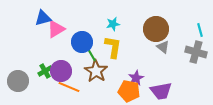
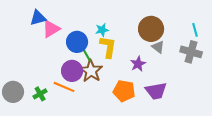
cyan star: (113, 24) -> (102, 30), moved
green cross: (45, 71) -> (40, 94), moved
purple circle: (61, 71) -> (72, 71), moved
purple star: (136, 78) -> (138, 64), moved
gray circle: (18, 81) -> (13, 92), moved

